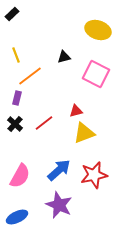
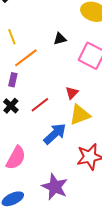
red triangle: (76, 111) -> (72, 93), turned -32
blue arrow: (59, 170) -> (55, 134), moved

